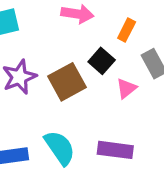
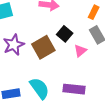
orange rectangle: (127, 30) -> (94, 12), moved

